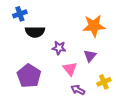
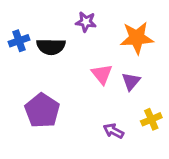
blue cross: (20, 14) -> (19, 41), moved
purple star: (59, 48) -> (86, 22), moved
pink triangle: (70, 69) -> (102, 74), moved

